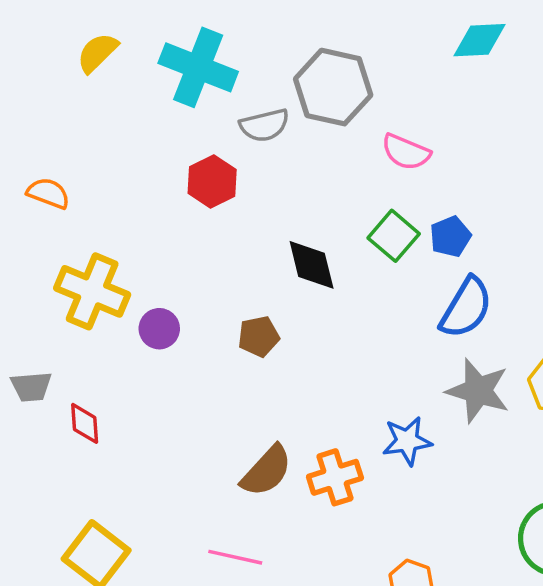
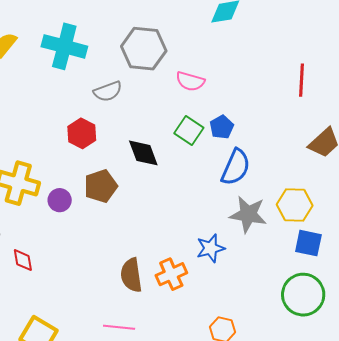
gray semicircle: (264, 125) -> (108, 91), moved
red hexagon: (212, 181) -> (82, 133), moved
brown pentagon: (259, 336) -> (101, 186), moved, size x1.4
brown semicircle: (267, 471) -> (131, 275), turned 136

